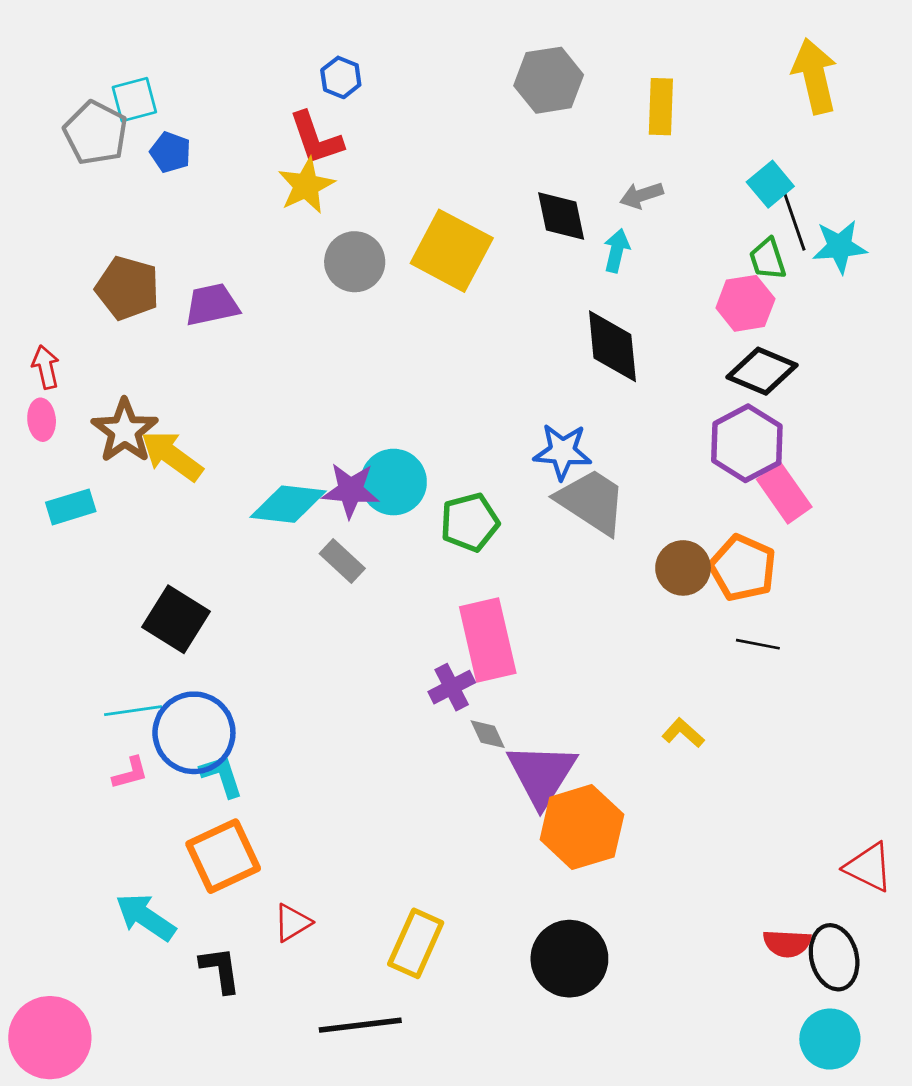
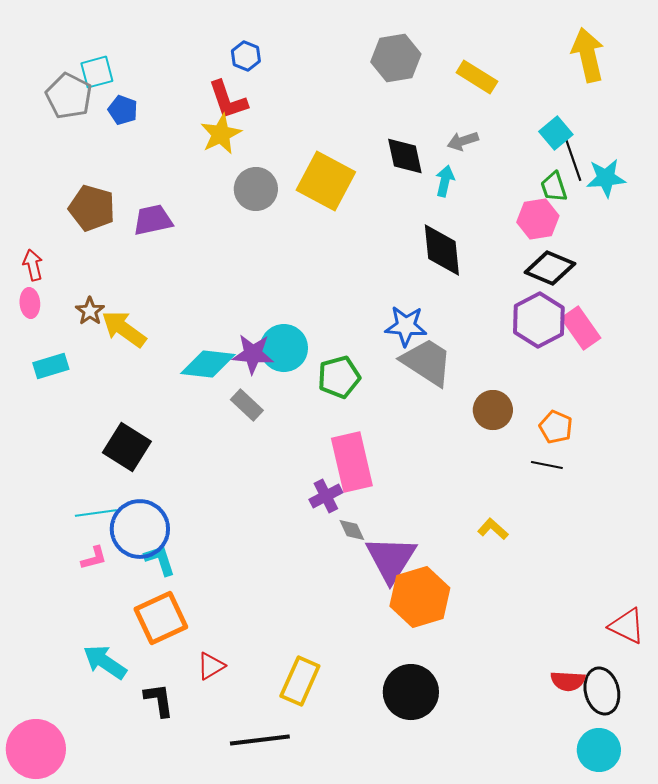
yellow rectangle: (661, 107) -> (477, 77), turned -60
brown star: (125, 431) -> (90, 311), size x0.6
pink rectangle: (784, 493) -> (581, 328), moved
orange pentagon: (743, 568) -> (556, 427), moved, size x0.7

